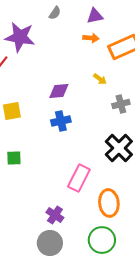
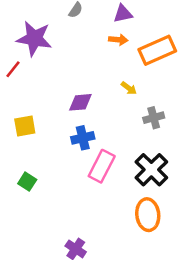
green square: (14, 158) -> (27, 182), turned 35
pink rectangle: (79, 178) -> (102, 166), moved
orange ellipse: (109, 203) -> (148, 215), moved

